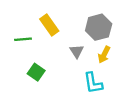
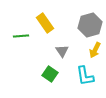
gray triangle: (77, 51) -> (62, 51), moved
green square: (36, 72) -> (50, 74), moved

